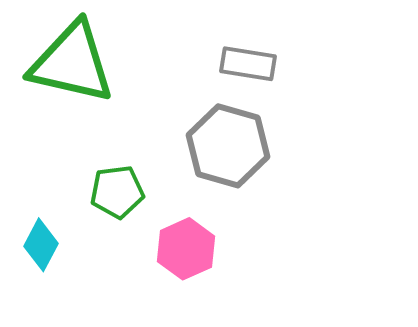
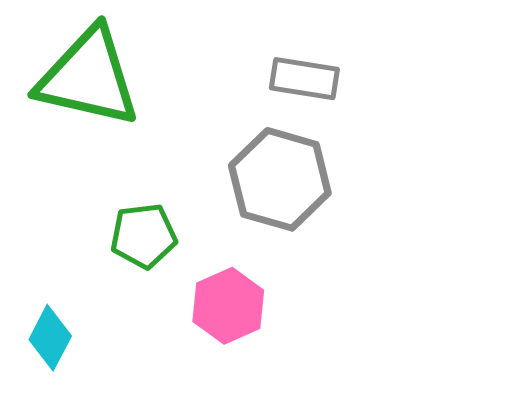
cyan diamond: (41, 245) -> (50, 338), moved

